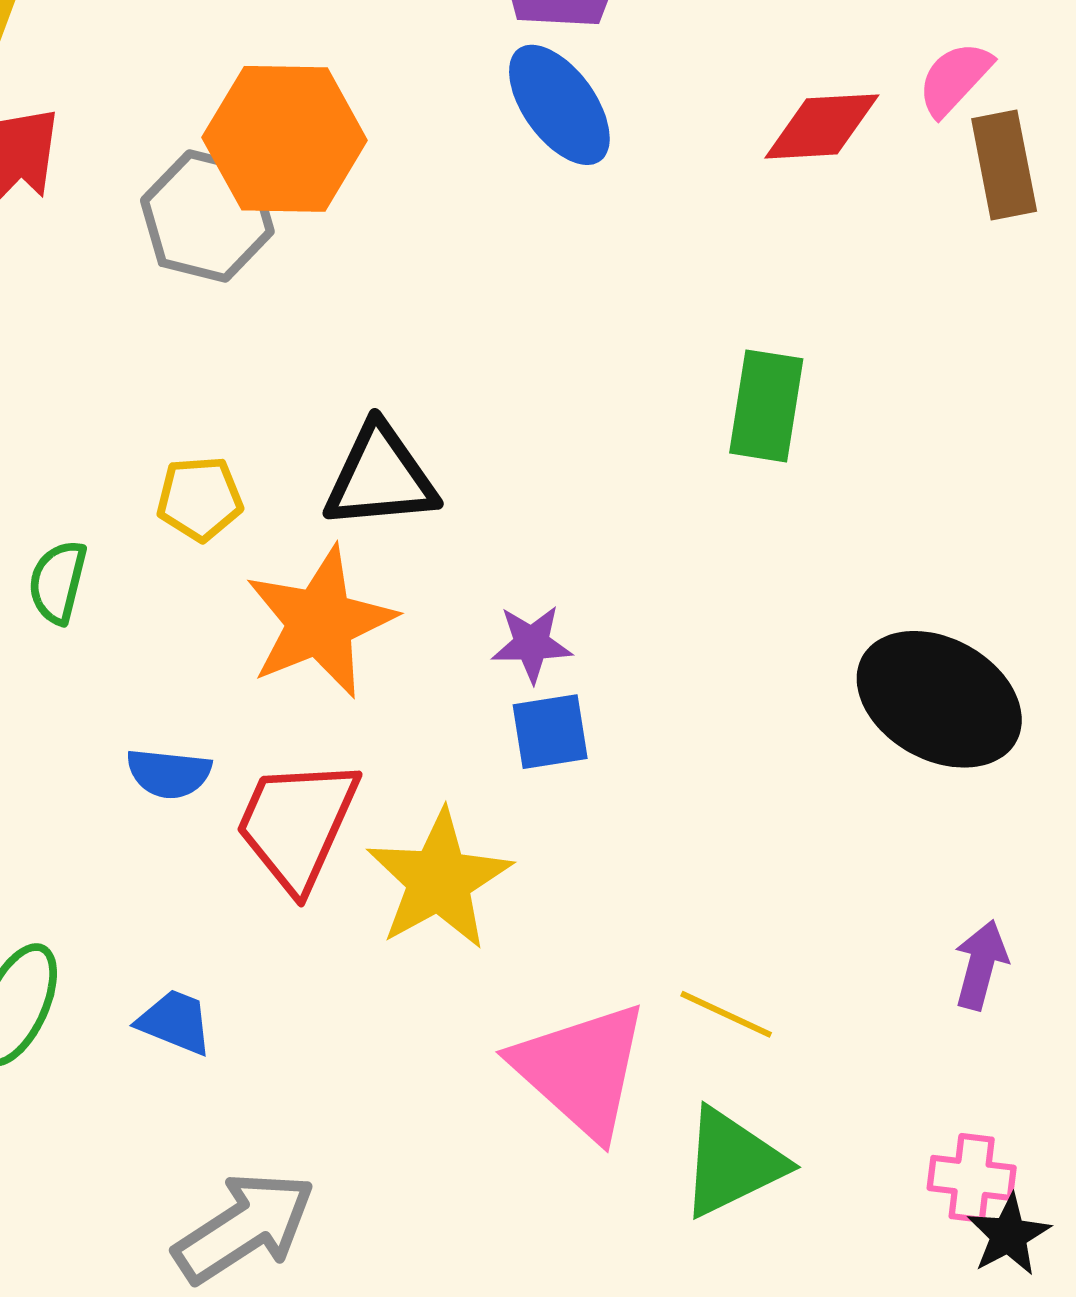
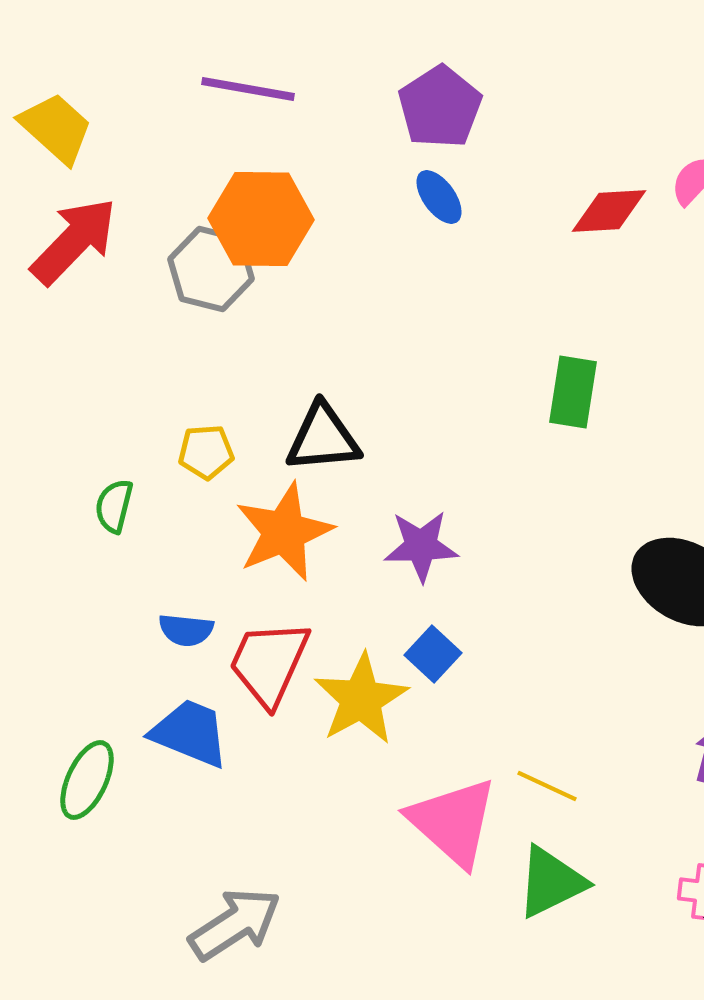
blue ellipse: (559, 105) -> (439, 197), size x0.7
purple star: (532, 644) -> (421, 546), size x1.4
blue square: (550, 732) -> (433, 654), moved, turned -38
blue trapezoid: (175, 1022) -> (190, 733), moved, size x1.6

